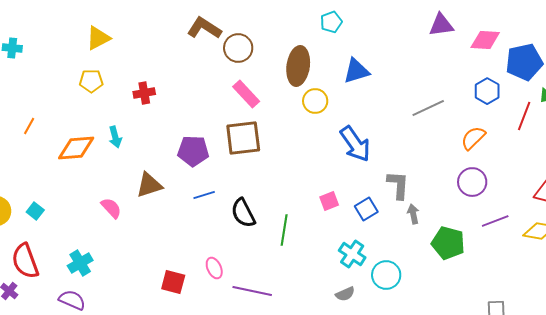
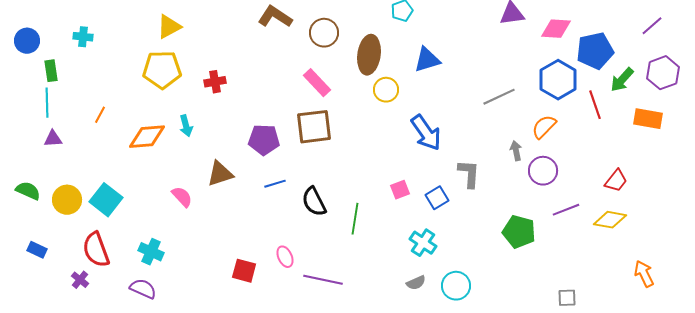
brown circle: (238, 48) -> (324, 33), moved
yellow pentagon: (91, 81) -> (162, 70), size x1.6
blue hexagon: (487, 91) -> (558, 80), size x1.5
red line: (524, 116) -> (595, 105), turned -40
cyan square: (35, 211) -> (106, 200), size x1.8
gray arrow: (413, 214) -> (516, 151), moved
cyan cross: (80, 263) -> (151, 252), turned -35
cyan circle: (386, 275) -> (456, 286), moved

